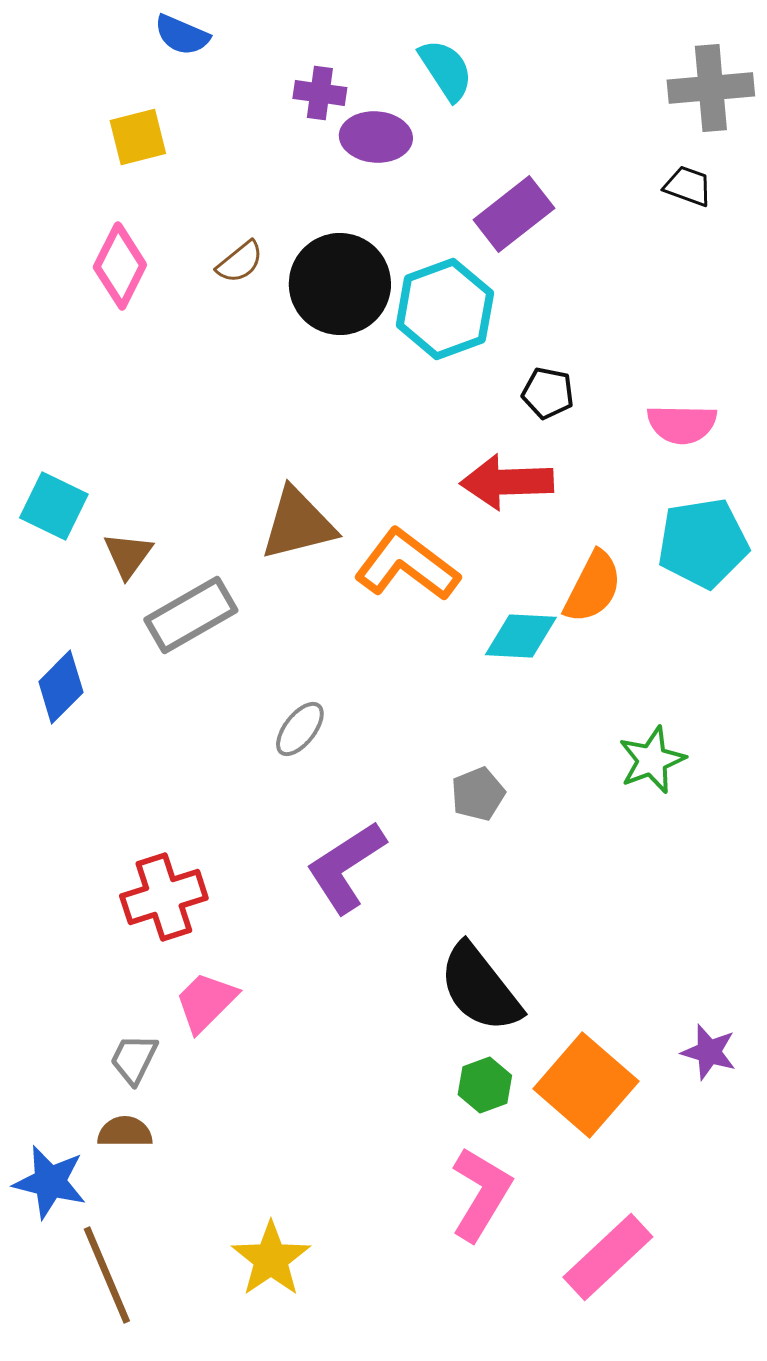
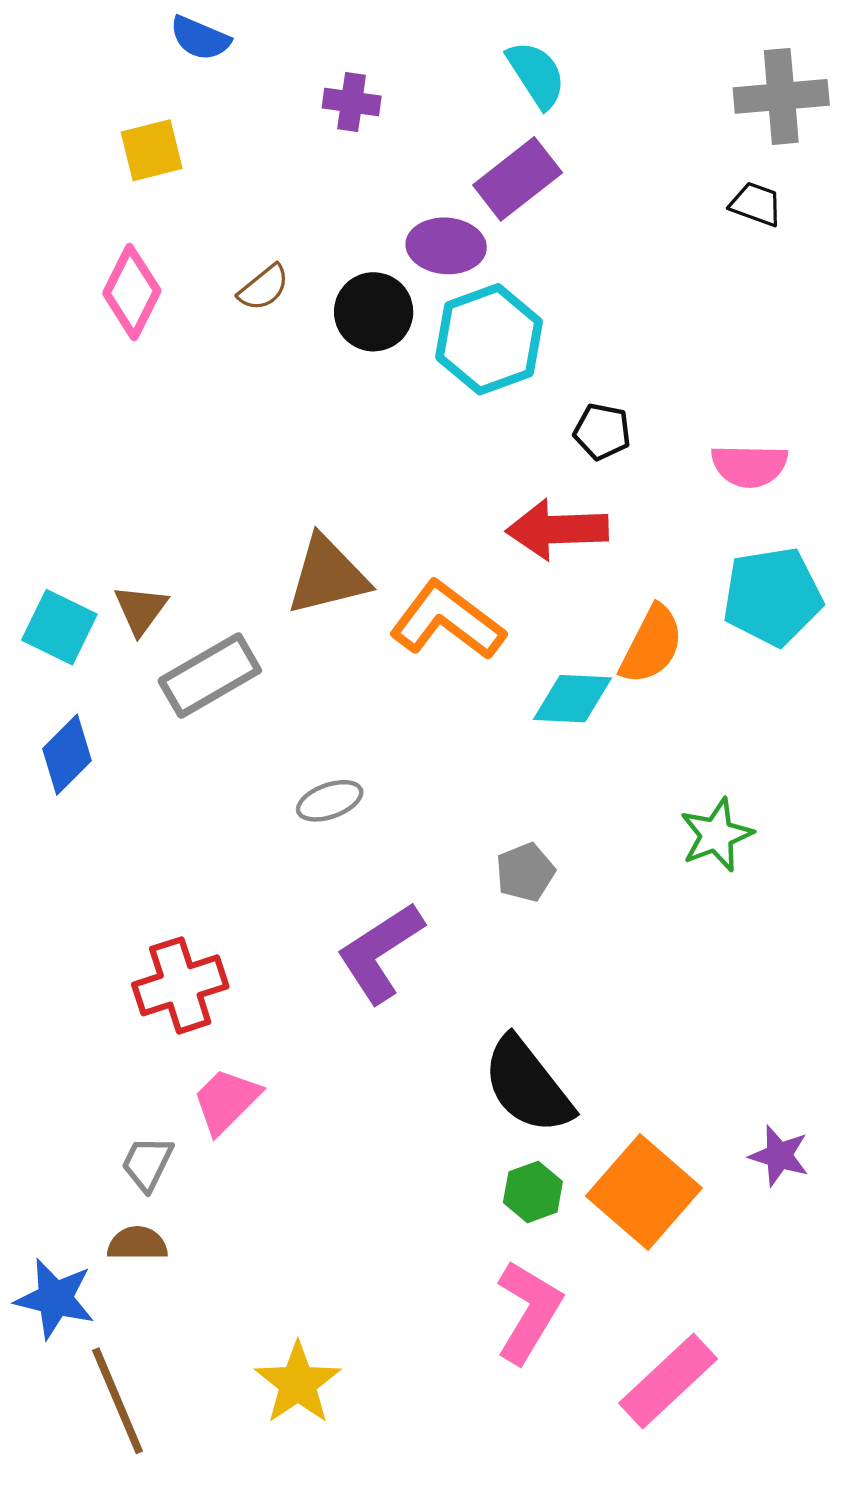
cyan semicircle: (446, 70) -> (536, 74), moved
purple ellipse: (376, 137) -> (446, 246), moved
purple rectangle: (514, 214) -> (518, 179), moved
black circle: (340, 284) -> (374, 312), size x0.7
cyan square: (54, 506) -> (59, 627), moved
gray ellipse: (300, 729) -> (330, 801), turned 32

